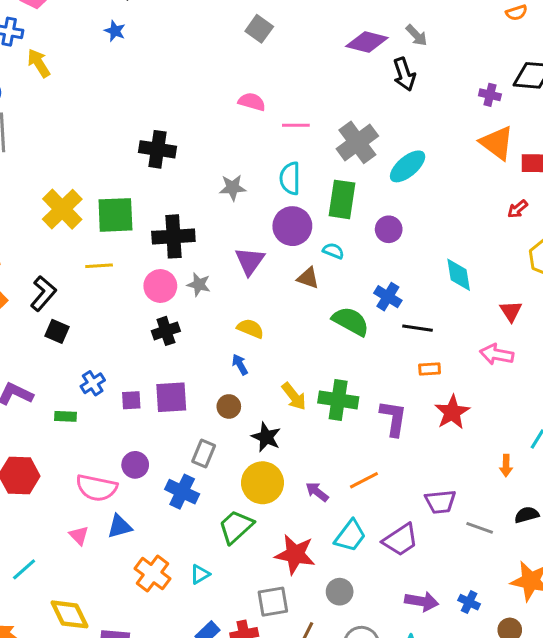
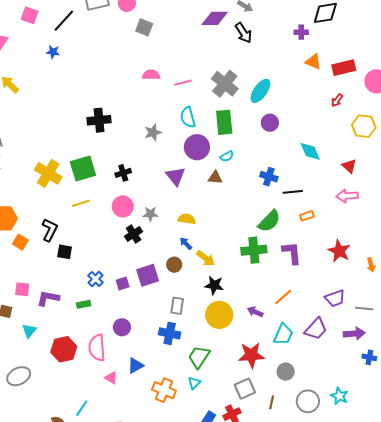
orange triangle: (497, 143) -> (313, 62), size x0.7
purple circle: (389, 229) -> (270, 123), moved
black cross: (173, 236) -> (123, 173), size x0.6
cyan semicircle: (333, 251) -> (227, 156), turned 144
gray star: (199, 284) -> (150, 214), moved
green semicircle: (351, 321) -> (269, 221), moved, turned 120
yellow arrow: (294, 396) -> (206, 258), moved
brown circle: (229, 406) -> (174, 265), moved
red star: (452, 412) -> (339, 251), moved
purple circle: (135, 465) -> (122, 327), moved
pink semicircle: (97, 488) -> (97, 348), moved, turned 88
green trapezoid: (236, 527) -> (199, 357), moved
purple arrow: (422, 601) -> (354, 334), moved

